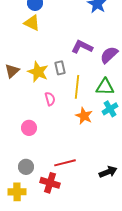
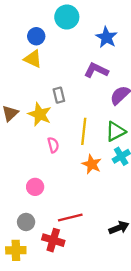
purple L-shape: (82, 47) -> (96, 70), moved
gray rectangle: (60, 68) -> (59, 95), moved
green triangle: (105, 87) -> (116, 131), turned -30
pink circle: (29, 128) -> (35, 187), moved

